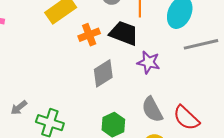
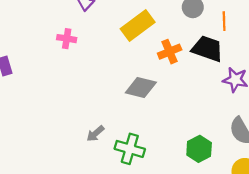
gray diamond: (103, 73) -> (141, 88), moved, turned 48

